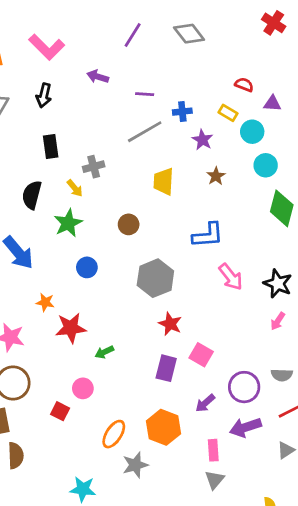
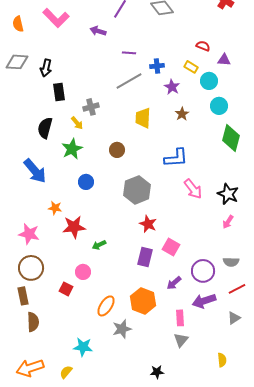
purple arrow: (98, 77) -> (98, 31), moved
black arrow: (44, 95) -> (46, 68), moved

